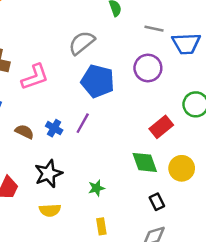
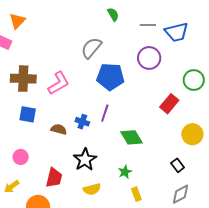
green diamond: (145, 162) -> (132, 137), moved
green star: (96, 188) -> (125, 172), moved

